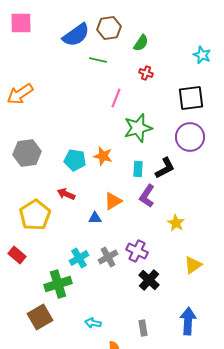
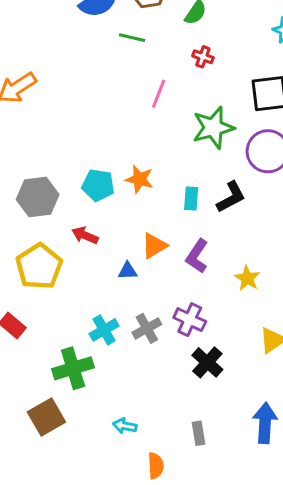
green star: (138, 128) -> (213, 128), moved
gray hexagon: (27, 153) -> (38, 197), moved
purple L-shape: (147, 196) -> (197, 256), moved

